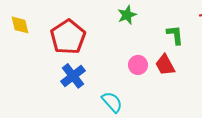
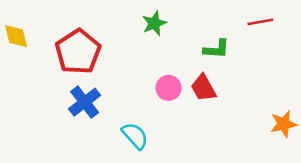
green L-shape: (175, 35) -> (216, 49), turned 100

